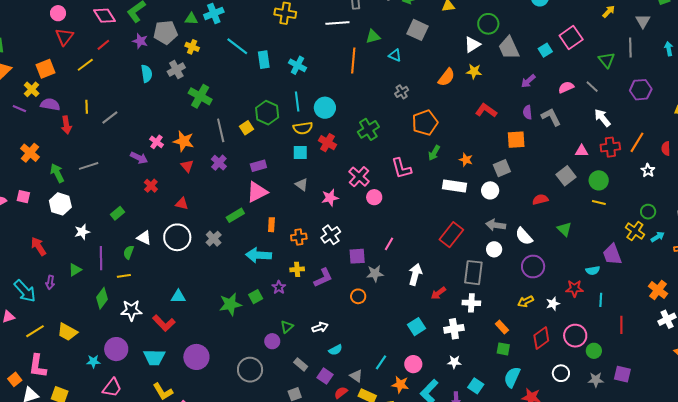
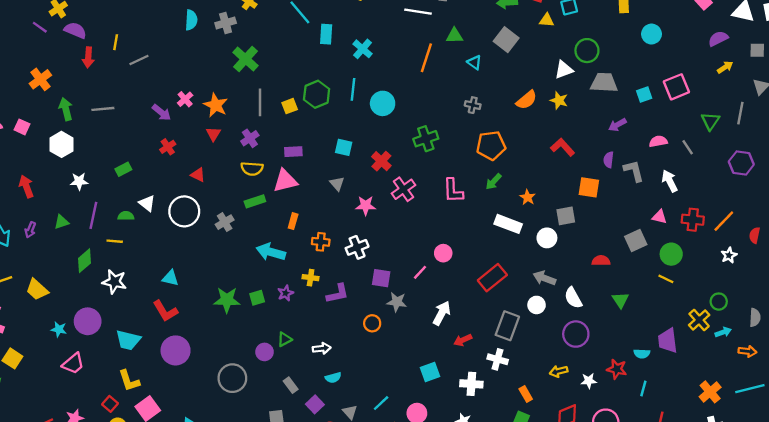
gray trapezoid: (509, 48) -> (604, 83), turned 105
gray cross: (402, 92) -> (473, 105), turned 32
white arrow: (602, 118) -> (670, 181), moved
yellow semicircle: (303, 128) -> (252, 169), moved
red cross: (327, 143) -> (381, 161), moved
pink circle: (374, 197) -> (443, 253), moved
green semicircle: (129, 252) -> (126, 216), turned 56
red L-shape: (164, 323) -> (165, 311), moved

